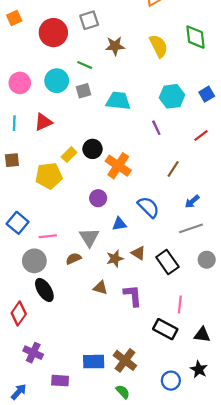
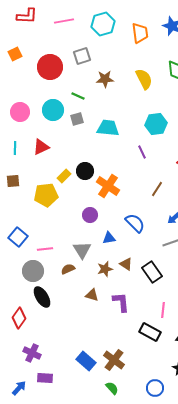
blue rectangle: (94, 362) -> (86, 361), turned 42
purple rectangle: (60, 381) -> (45, 378), moved
blue circle: (171, 381) -> (155, 388), moved

